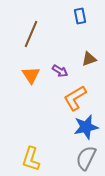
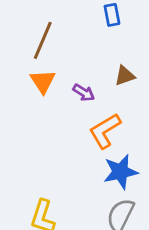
orange triangle: (31, 75) -> (43, 81), moved

